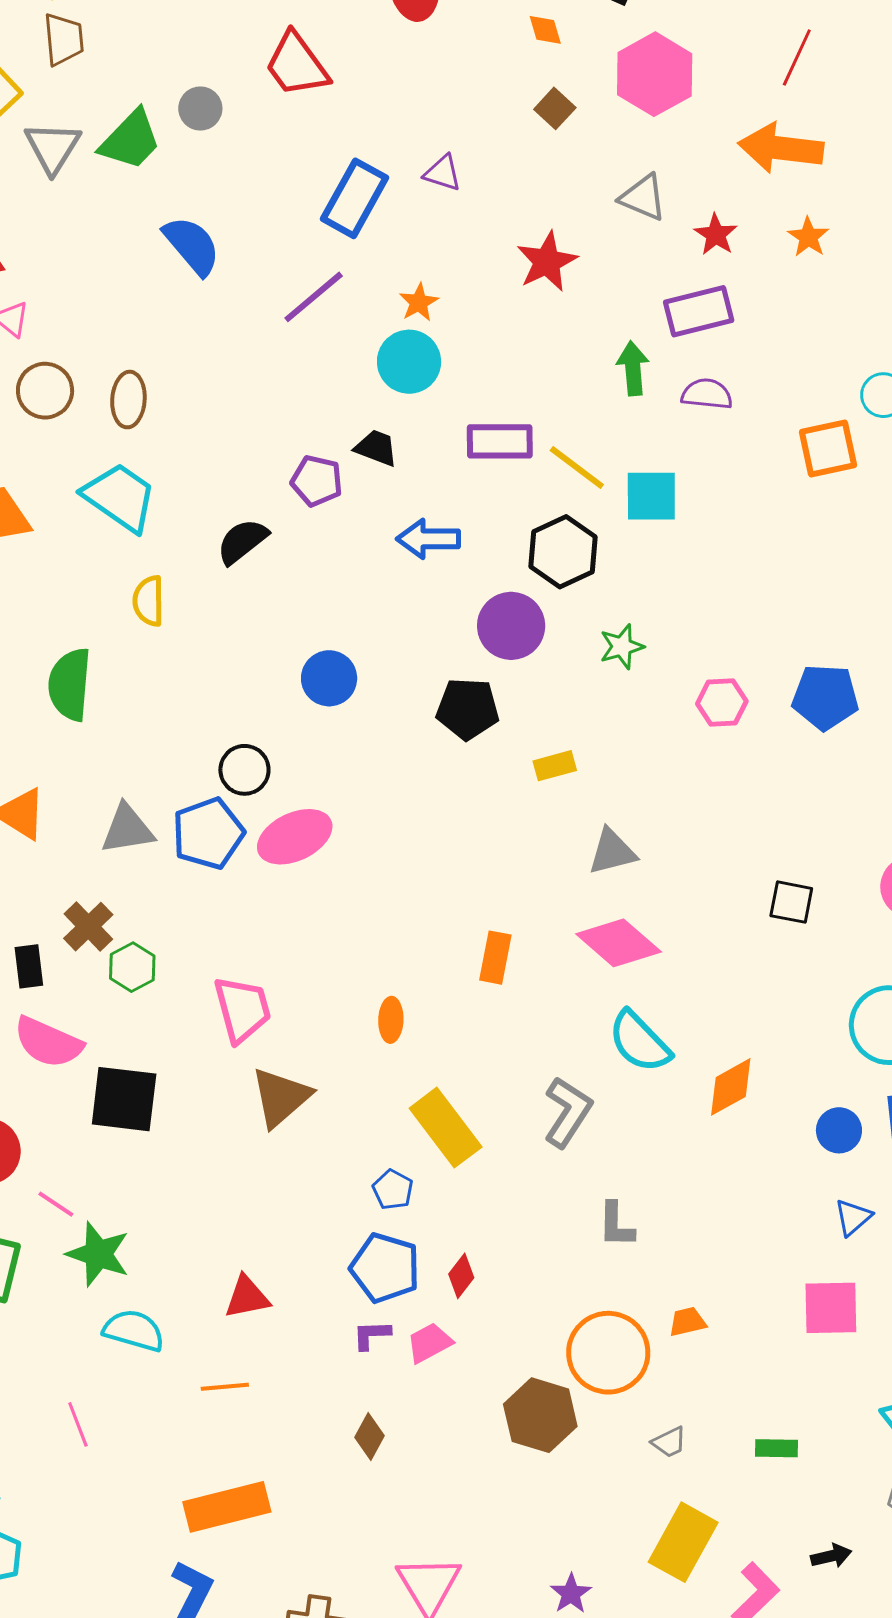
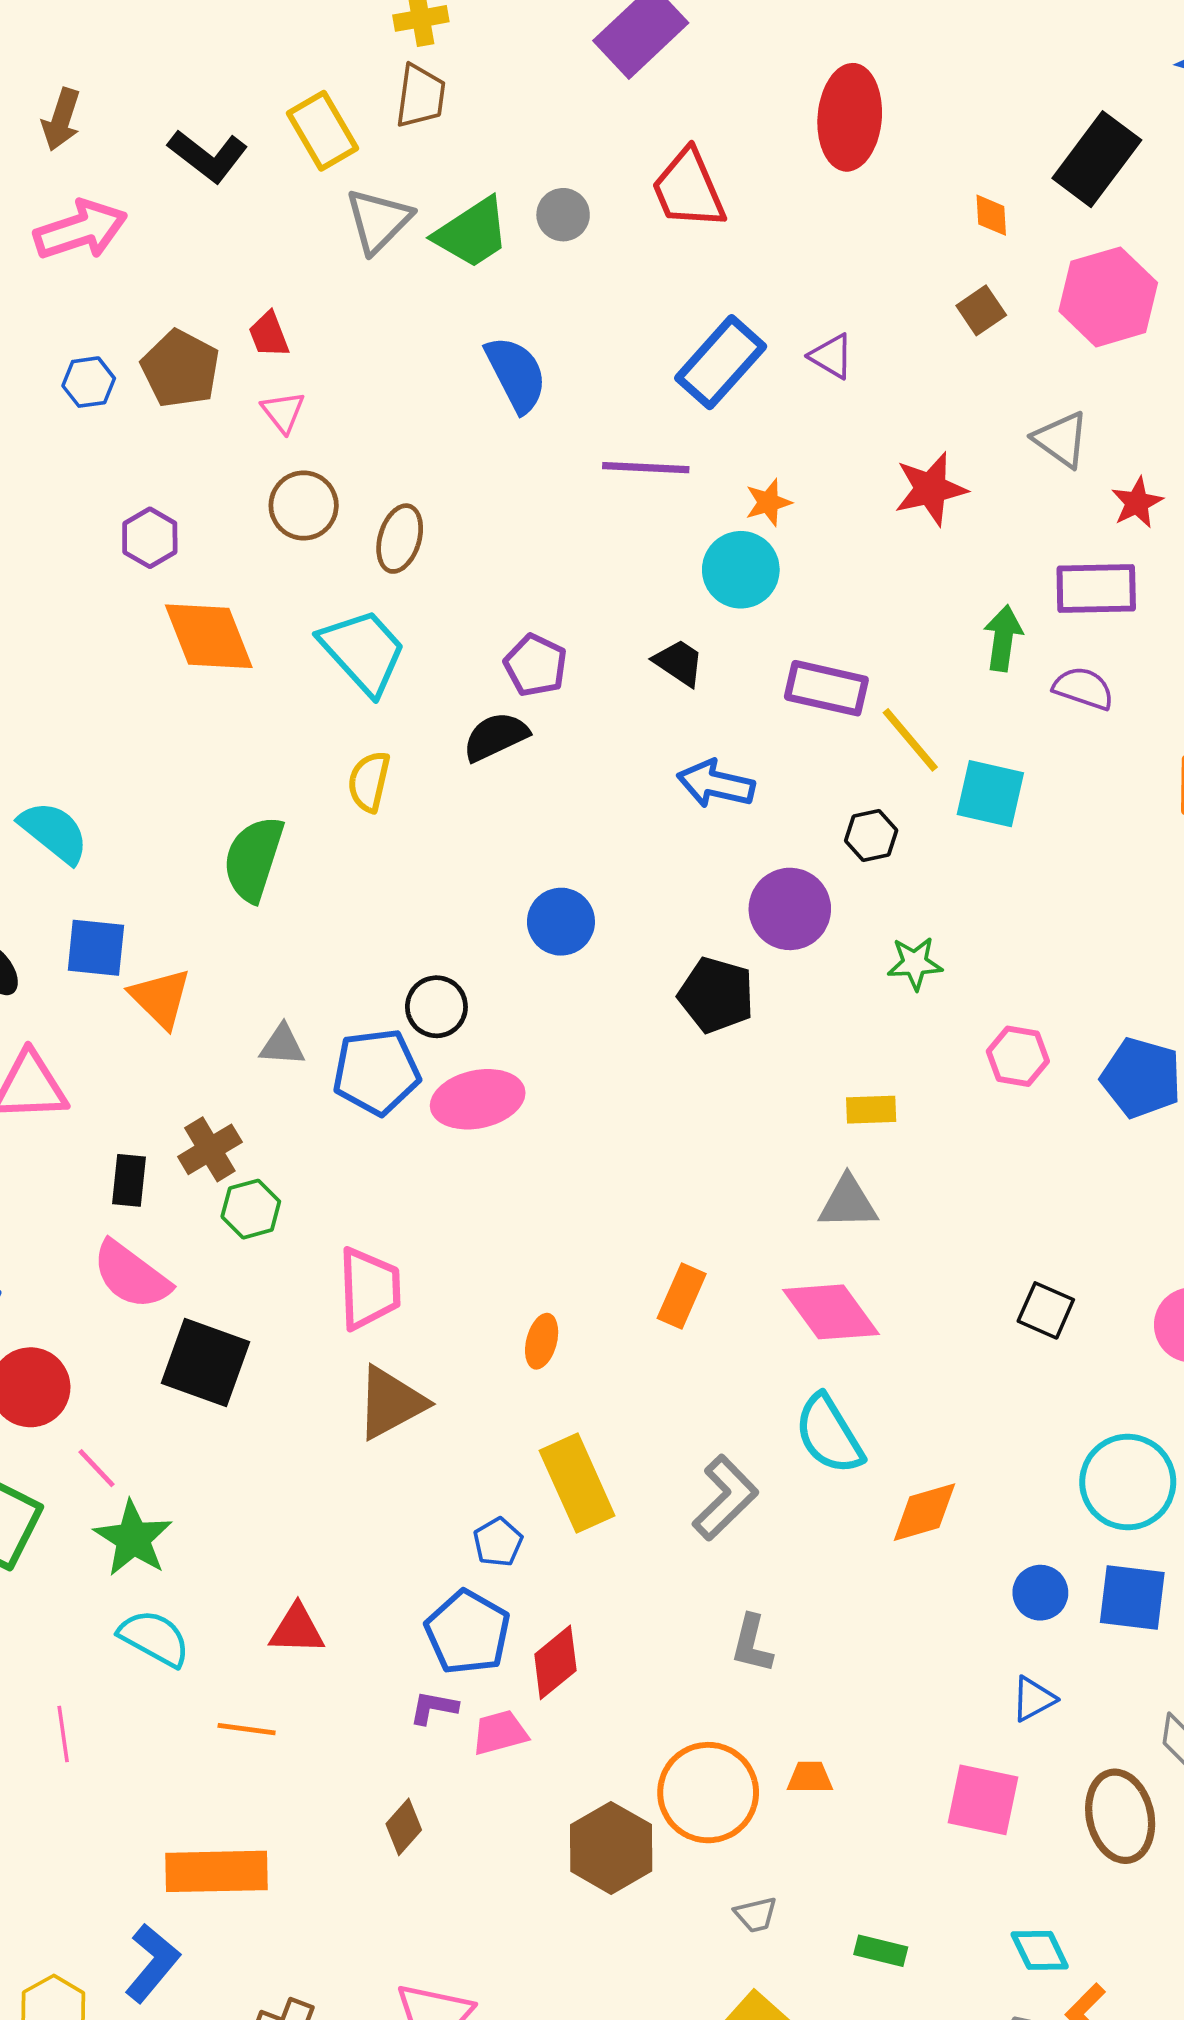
purple line: (314, 297) -> (646, 468), turned 30
purple pentagon: (317, 481) -> (536, 665), moved
black hexagon: (563, 552) -> (871, 836), size x0.6
yellow rectangle: (555, 766) -> (871, 1110), moved
gray triangle: (127, 829) -> (282, 1045), size x0.7
red diamond: (461, 1276) -> (555, 1662), size x1.4

